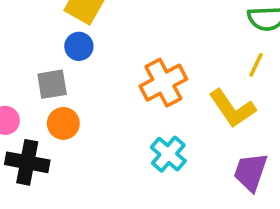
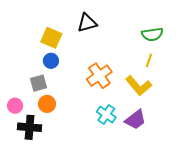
purple trapezoid: (251, 172) -> (135, 120), moved, turned -140

